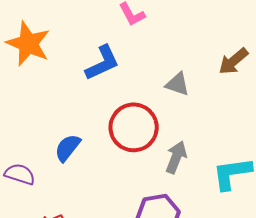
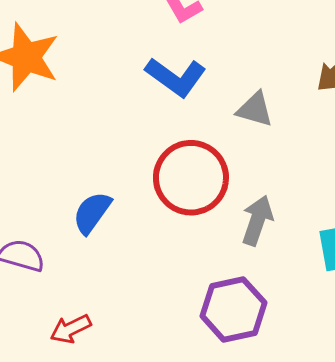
blue L-shape: (102, 63) -> (176, 77), moved, turned 63

